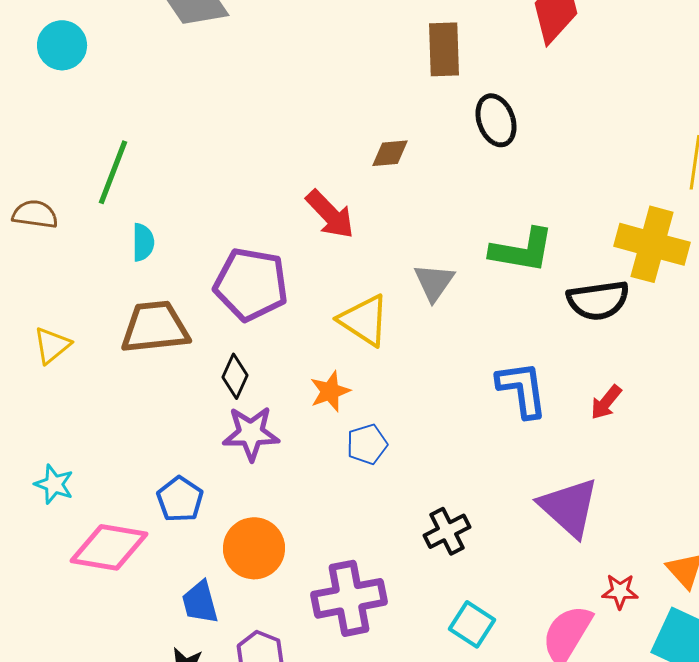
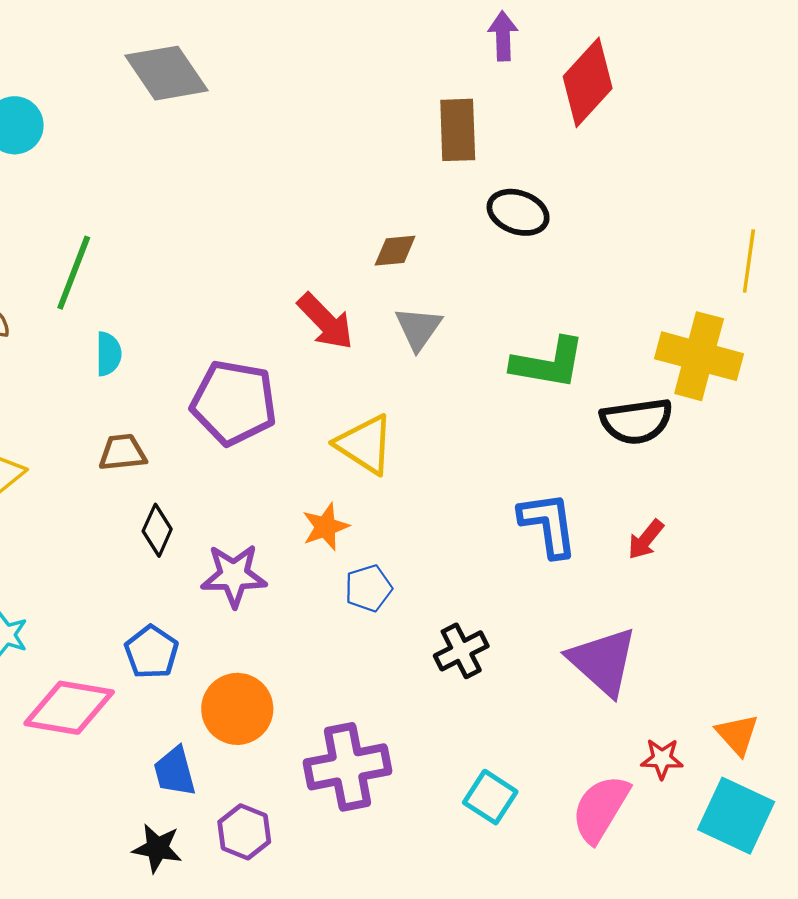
black ellipse: (496, 120) -> (518, 212), turned -51
gray triangle: (434, 282) -> (418, 328), moved
brown trapezoid: (155, 327) -> (122, 452), size x0.6
black diamond: (235, 376) -> (157, 530), moved
black cross: (447, 531) -> (461, 651), moved

